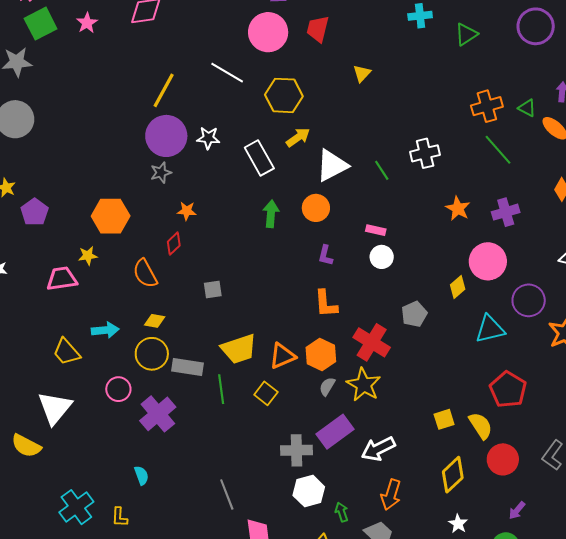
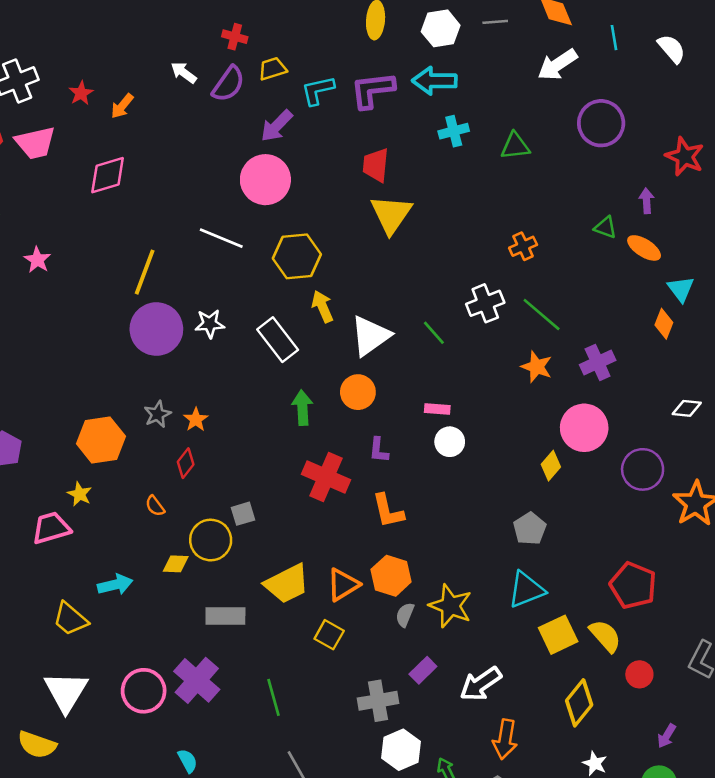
pink star: (87, 23) -> (37, 260), moved
red trapezoid: (318, 29) -> (376, 165), moved
green triangle: (466, 34) -> (515, 146), turned 35
yellow triangle: (362, 73) -> (391, 214), size x1.8
orange cross: (487, 106) -> (523, 246), moved, size x0.7
yellow arrow: (298, 137) -> (322, 307), turned -70
green line: (498, 150) -> (542, 314), moved
gray star: (161, 173) -> (157, 414), moved
orange star: (187, 211) -> (196, 420), turned -30
yellow star: (88, 256) -> (80, 494), turned -30
orange semicircle: (145, 273) -> (155, 506), size x0.6
gray pentagon: (414, 314) -> (530, 529), moved
cyan triangle: (490, 329) -> (526, 590), moved
red cross: (372, 342) -> (326, 477), moved
yellow circle: (152, 354) -> (211, 540), moved
pink circle: (118, 389) -> (144, 691), moved, size x1.4
green line: (221, 389) -> (274, 697), moved
yellow square: (444, 419) -> (558, 635), size x1.4
purple rectangle: (335, 432) -> (423, 670), size x0.6
red circle: (503, 459) -> (639, 674), size x0.7

